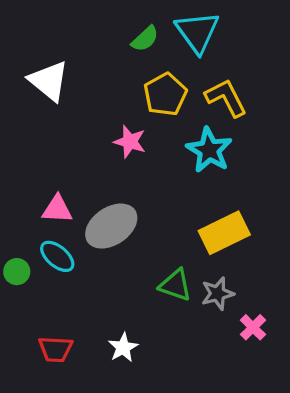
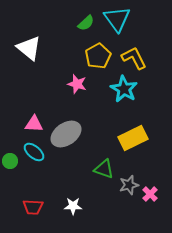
gray star: (218, 294) -> (129, 185), moved
white star: (123, 348) -> (73, 206), turned 30

